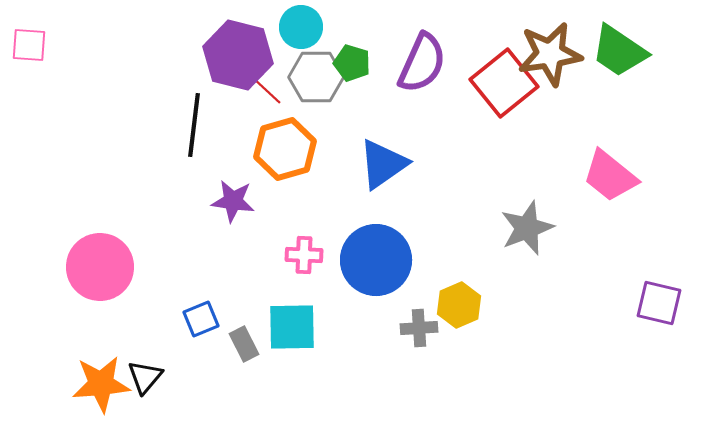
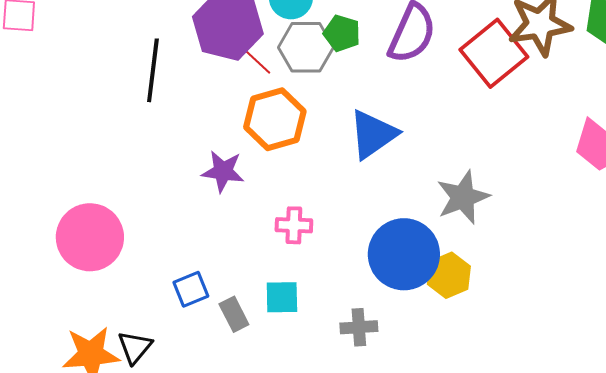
black line: (194, 125) -> (153, 70), moved
gray star: (527, 228) -> (463, 197), moved
blue circle: (376, 260) -> (404, 254), moved
cyan square: (292, 327) -> (282, 297), size x0.7
gray cross: (419, 328) -> (359, 327), moved

